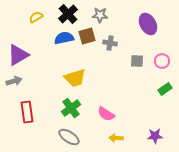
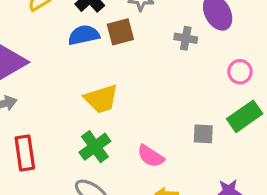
gray cross: (110, 43) -> (186, 38), moved
gray square: (137, 61) -> (203, 134), moved
green rectangle: (165, 89) -> (245, 116), size x1.5

